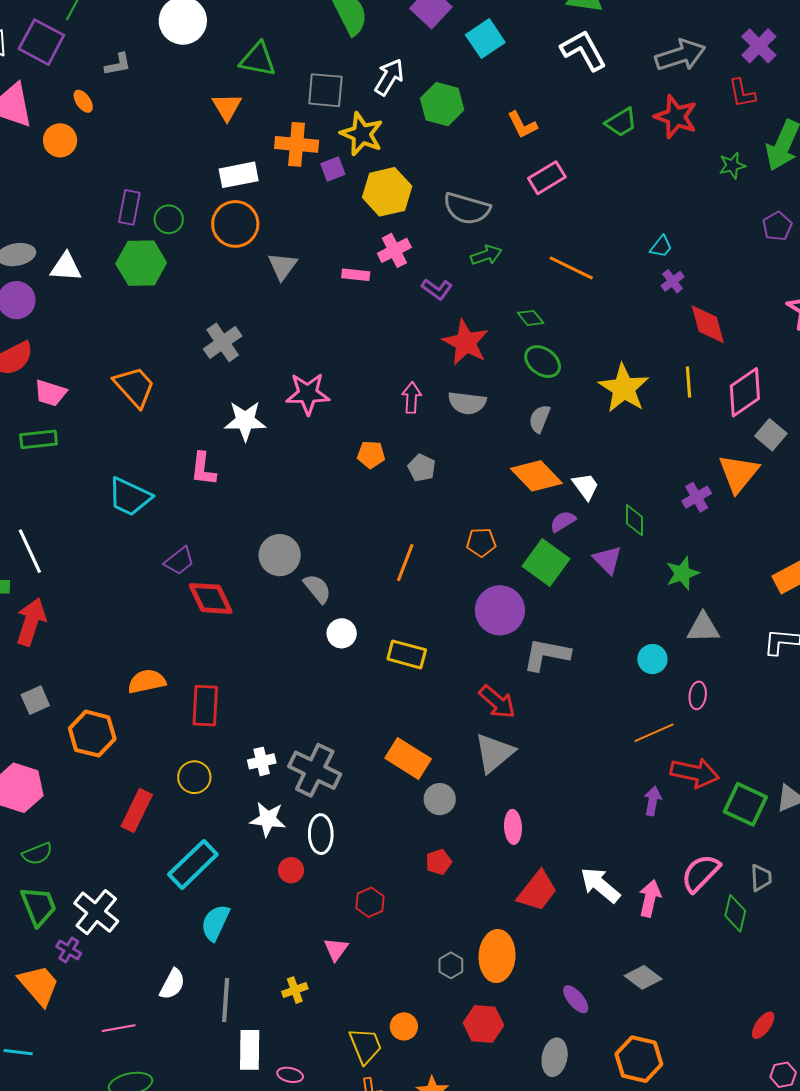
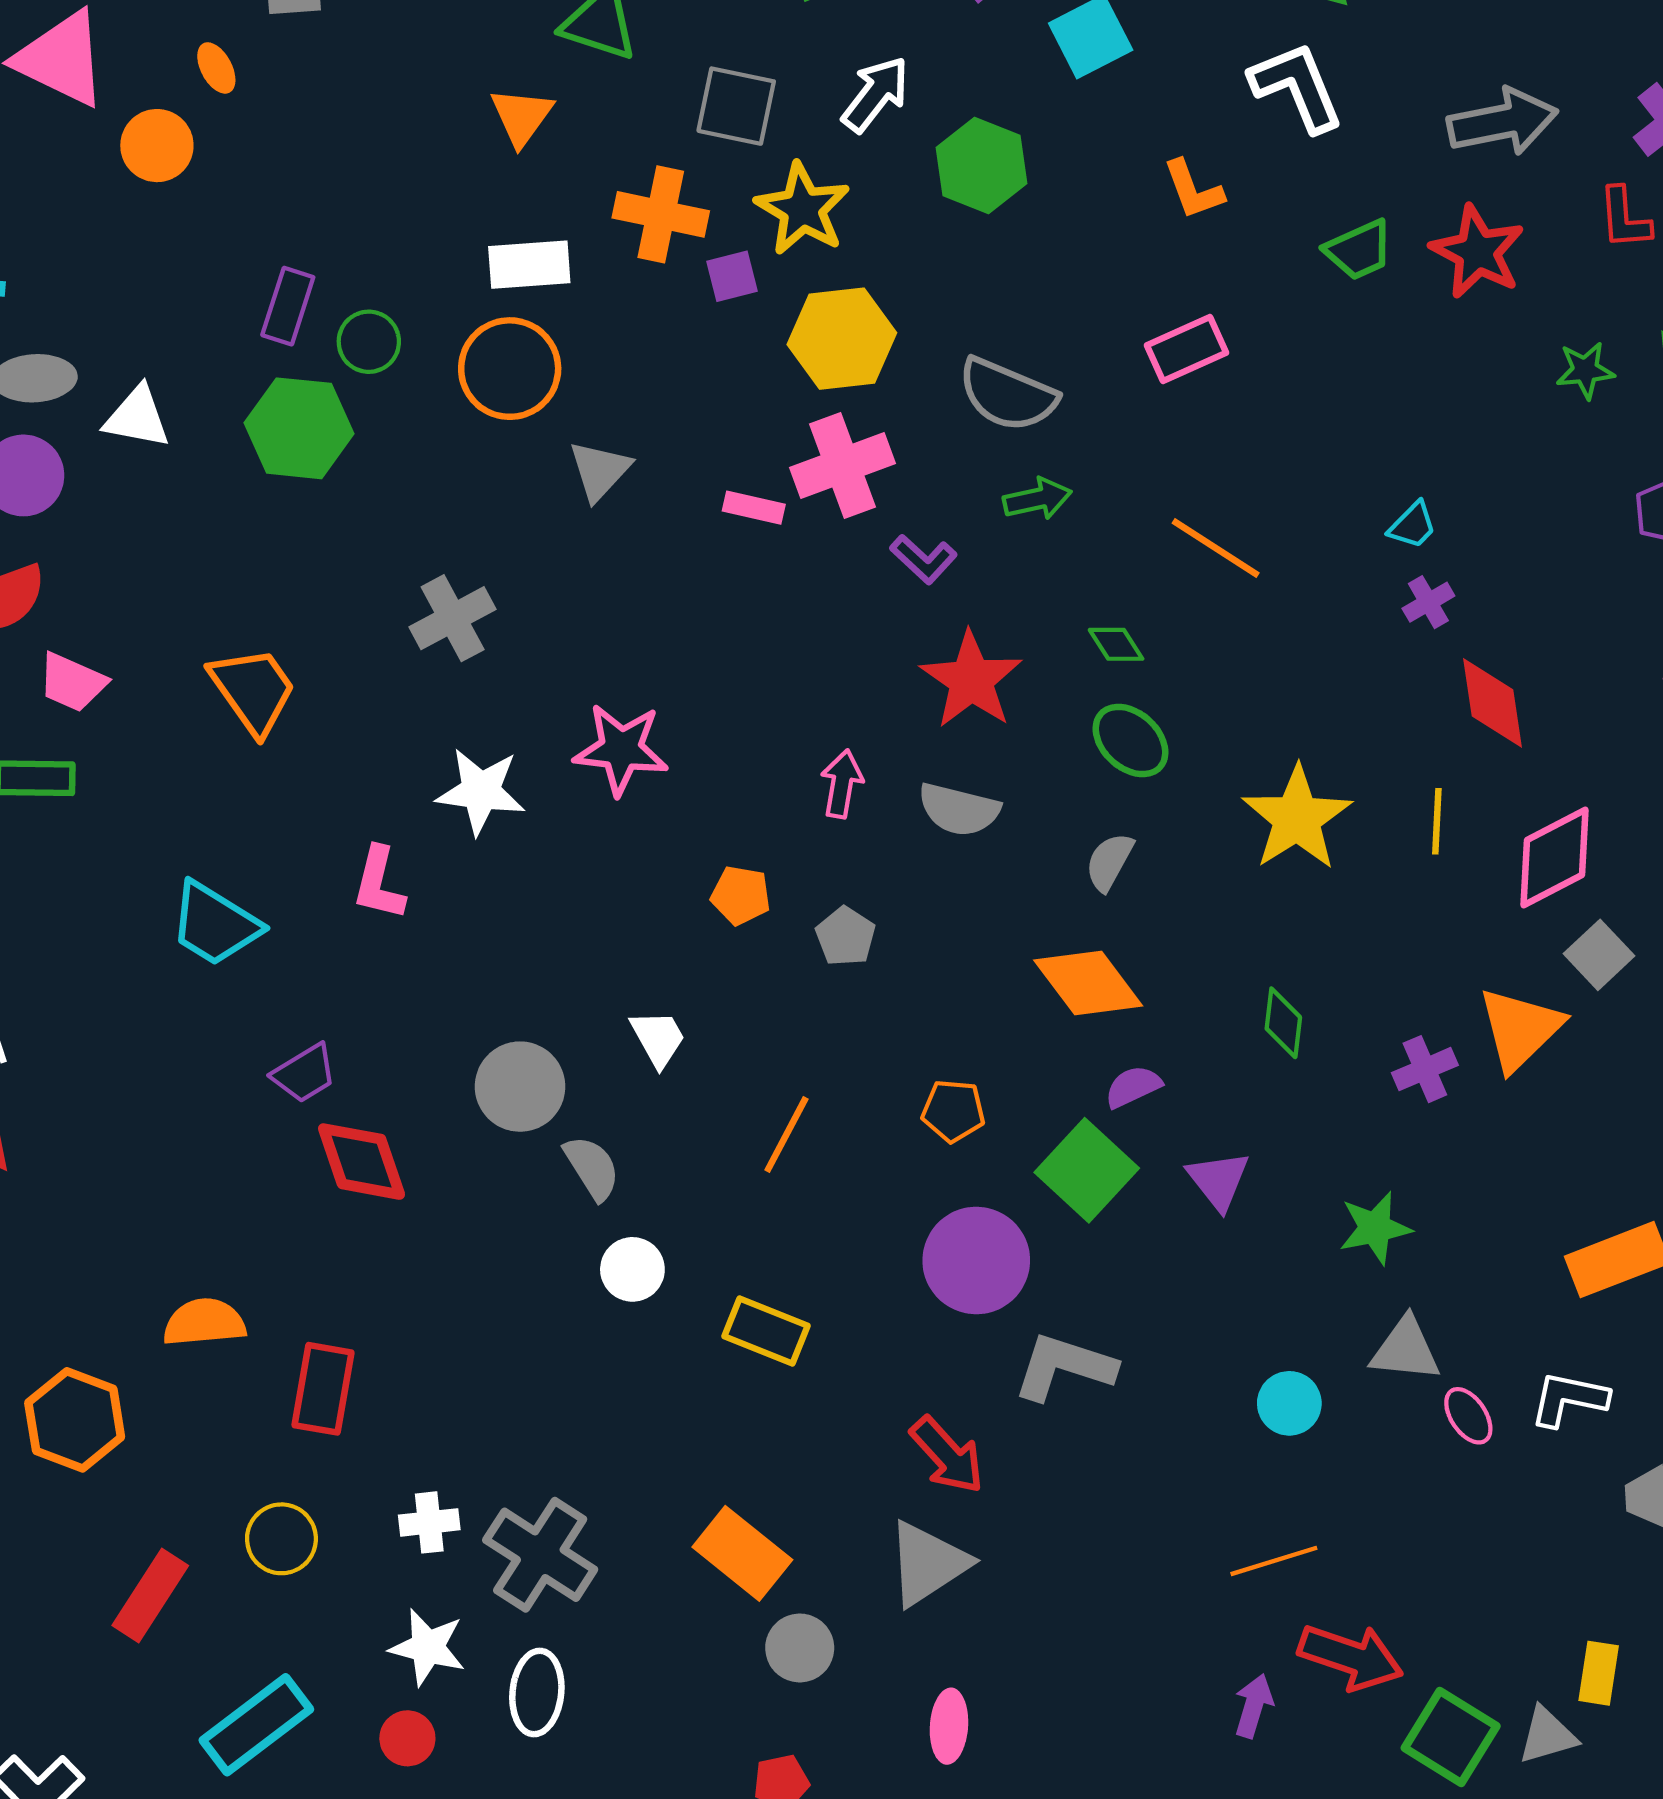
orange L-shape: (522, 125) -> (1193, 190), moved
pink cross: (394, 250) -> (842, 466), size x1.4
white trapezoid: (586, 486) -> (658, 1038), moved
green diamond: (635, 520) -> (1283, 1023), moved
pink ellipse: (698, 695) -> (1468, 1416), moved, turned -48
red circle: (291, 870) -> (407, 1738), moved

